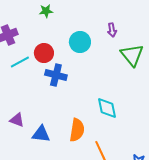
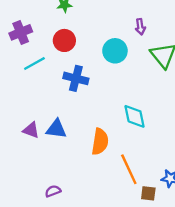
cyan circle: (80, 42) -> (115, 51), moved
red circle: (44, 53) -> (64, 40), moved
blue triangle: (41, 134) -> (56, 129), moved

